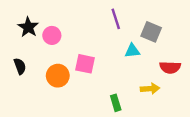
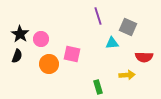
black star: (28, 27) -> (20, 34), moved
pink circle: (52, 35) -> (41, 39), moved
black semicircle: (20, 66) -> (17, 56), turned 40

